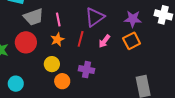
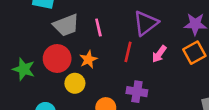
orange star: (57, 40) -> (88, 59), moved
yellow circle: (52, 64) -> (75, 83), moved

